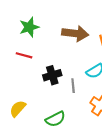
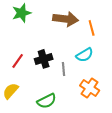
red line: (24, 55) -> (18, 61), moved, turned -70

